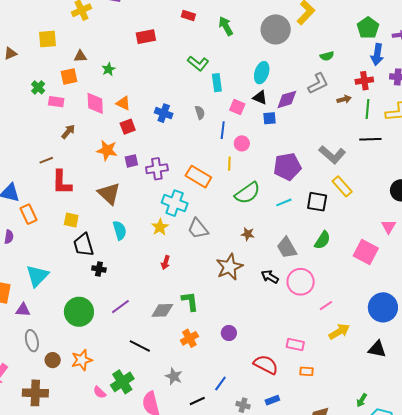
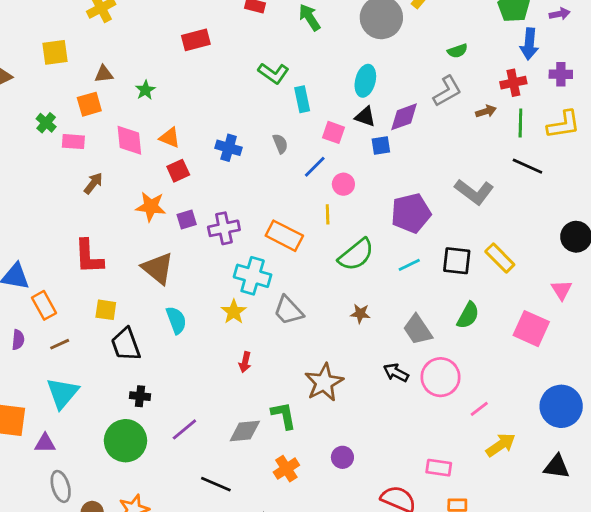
blue line: (223, 130) -> (315, 167), turned 42
black line: (370, 139) -> (527, 166), turned 30
brown line: (46, 160) -> (60, 344), moved
yellow rectangle: (342, 186) -> (500, 258), moved
brown star: (229, 267) -> (324, 382), moved
black cross: (99, 269) -> (140, 396), moved

